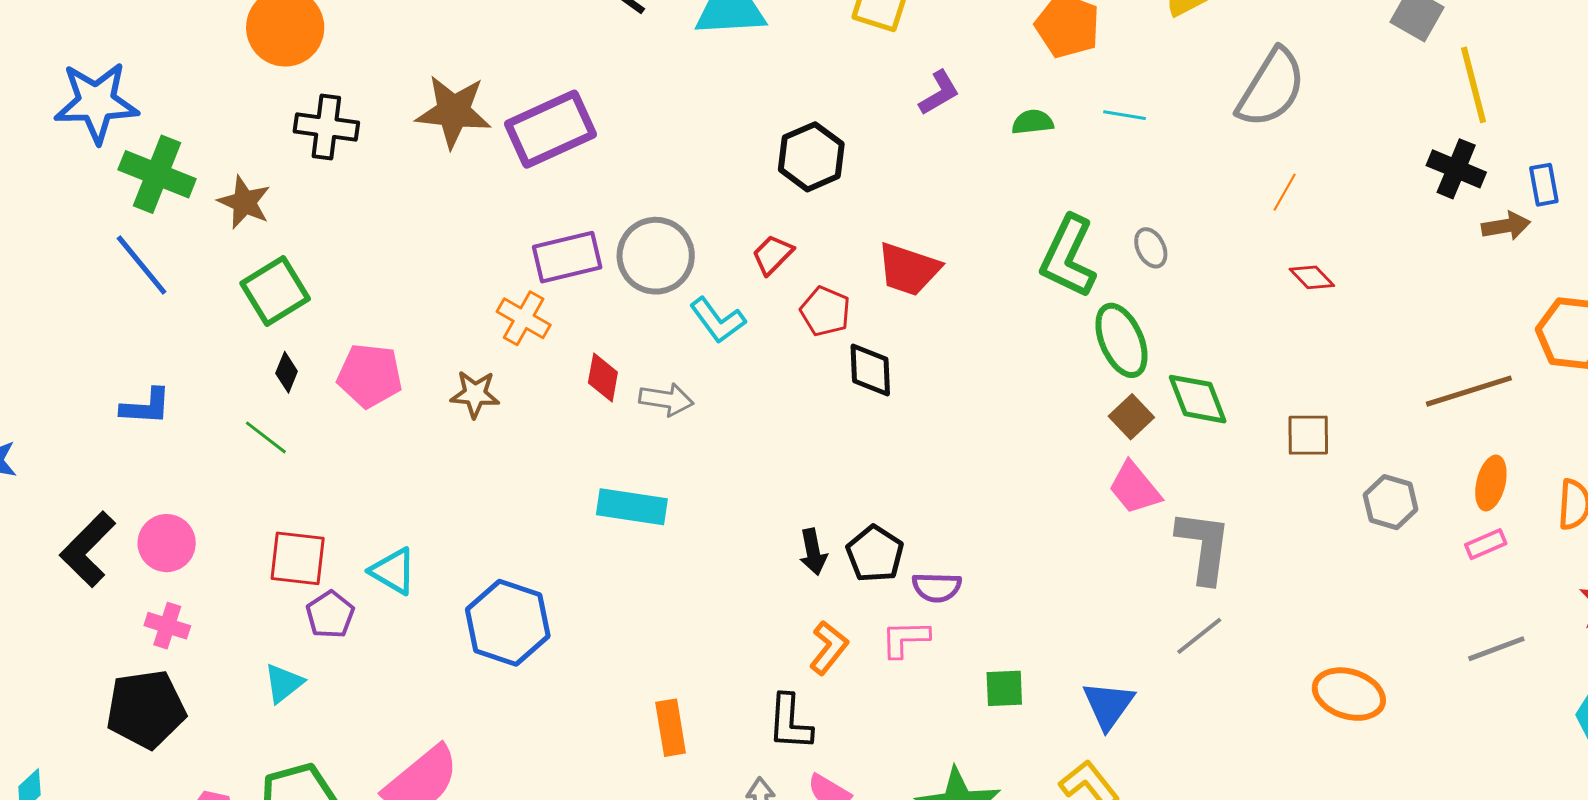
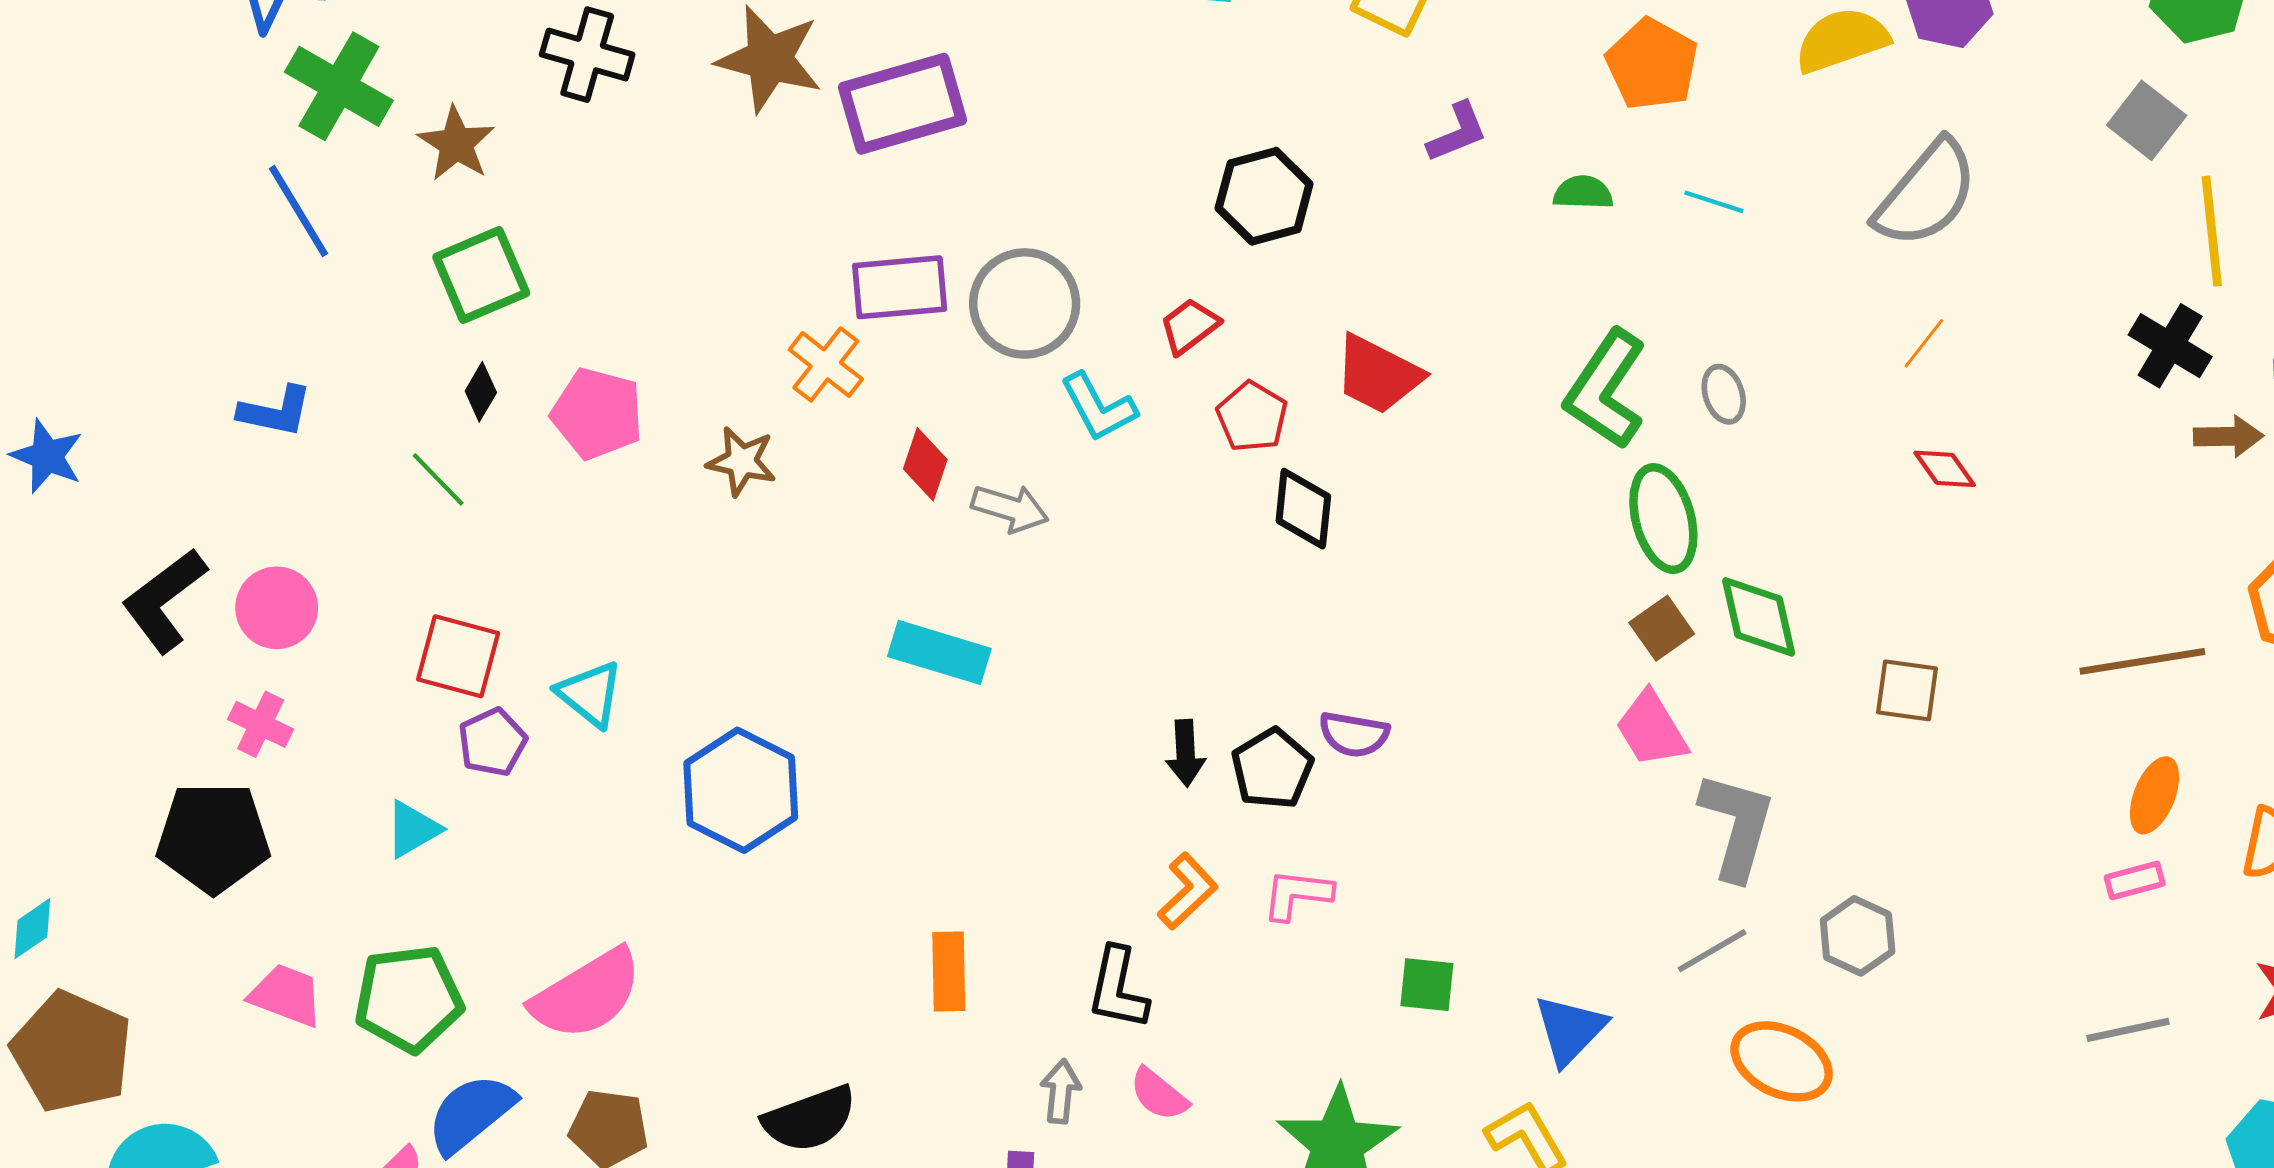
gray hexagon: (1391, 502) -> (1858, 936), moved
purple semicircle: (937, 587) -> (1354, 734), moved
orange ellipse: (1349, 694) -> (1782, 1061), moved

